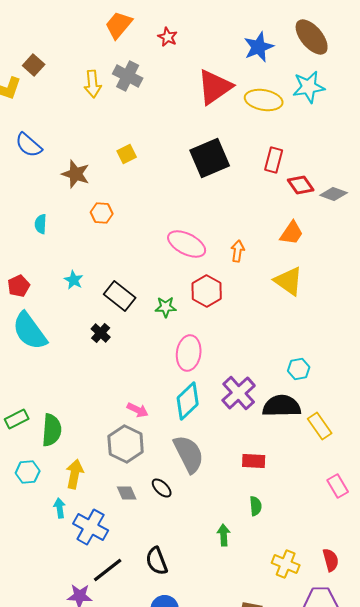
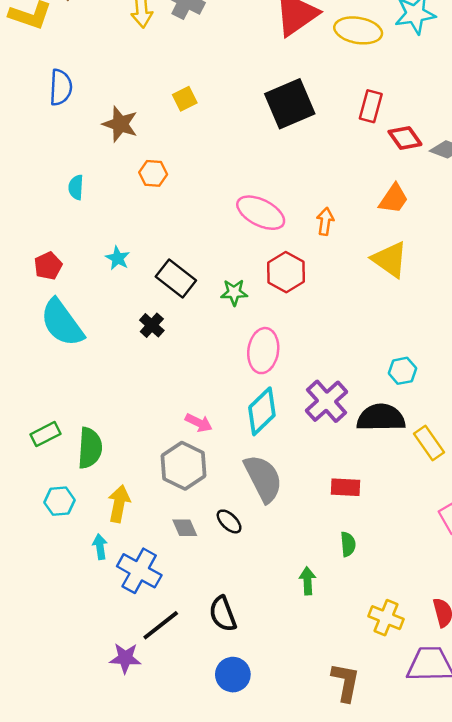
blue semicircle: (29, 145) -> (61, 87), turned -128

